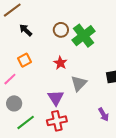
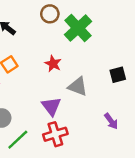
brown circle: (61, 30) -> (50, 14), moved
gray triangle: (79, 83) -> (78, 86), turned -48

